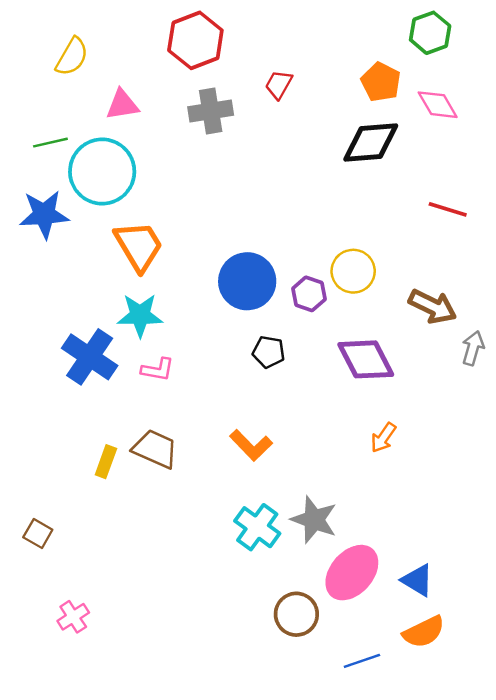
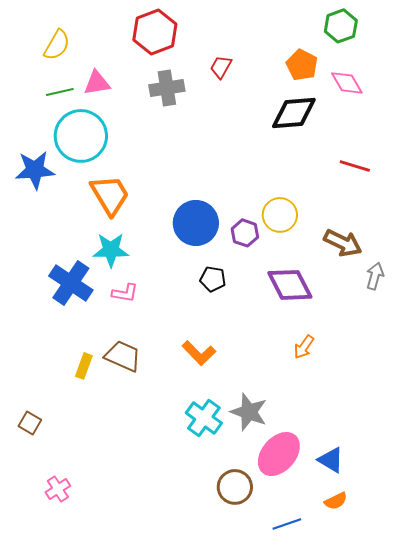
green line: (50, 143) -> (60, 92), moved
orange semicircle: (424, 632) -> (336, 501), size x0.7

